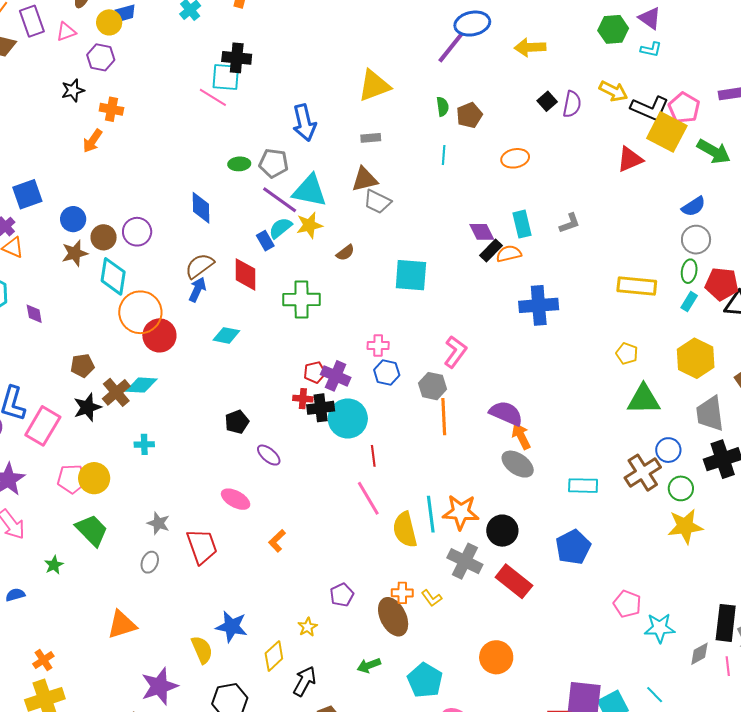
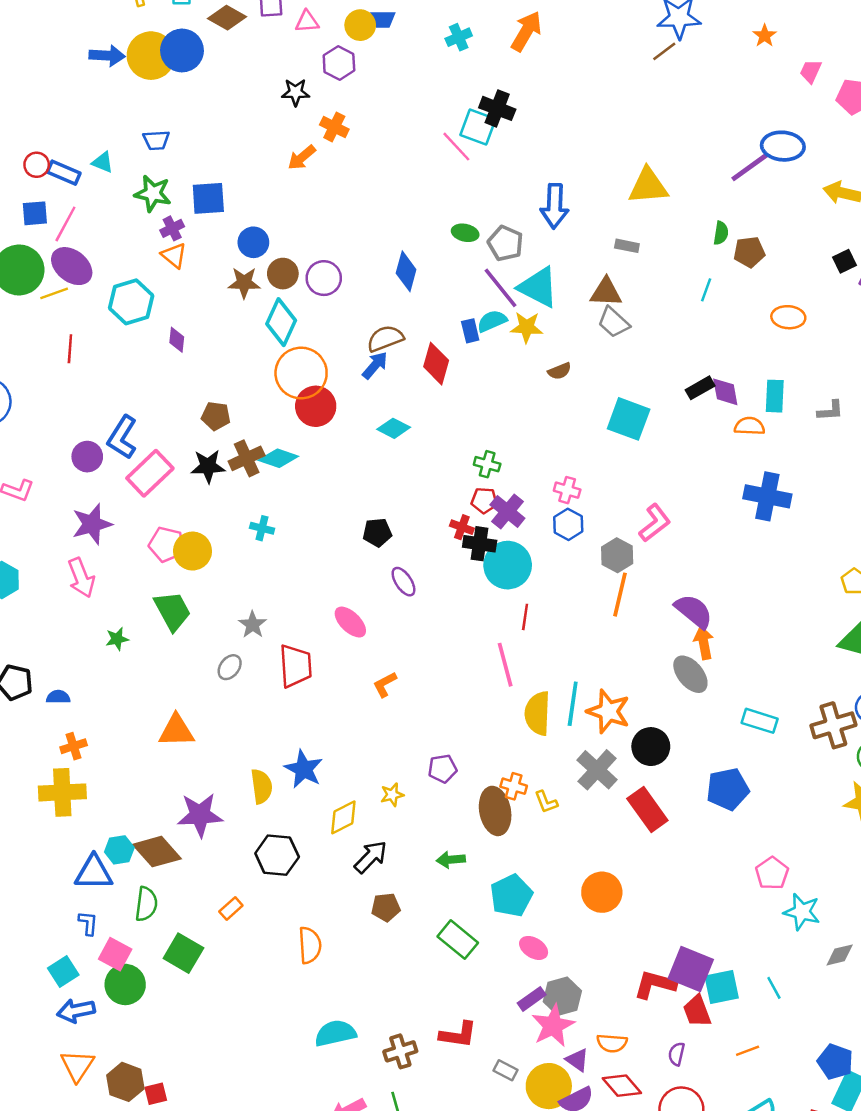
black rectangle: (491, 251) -> (700, 388), moved
green cross: (301, 300) -> (487, 464), moved, size x0.6
blue semicircle: (15, 595) -> (58, 697), moved

